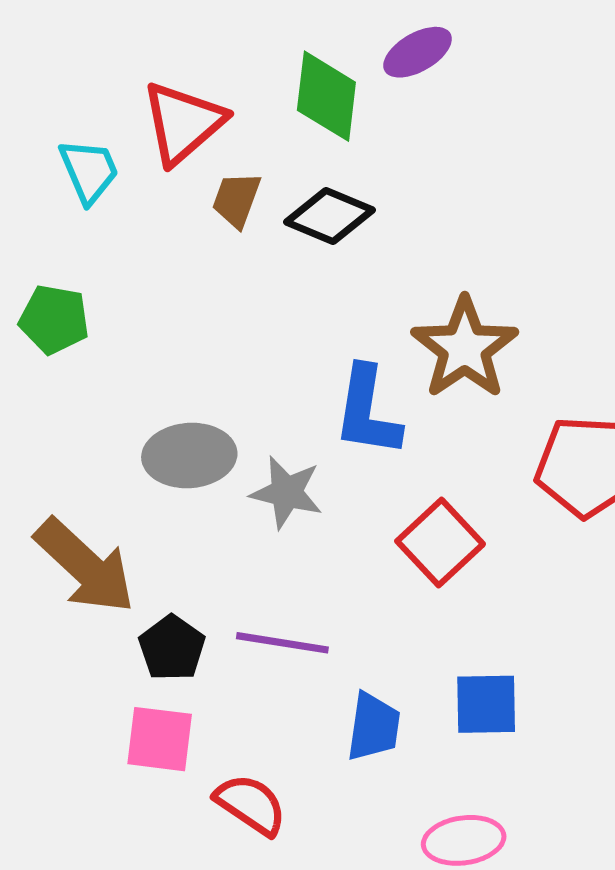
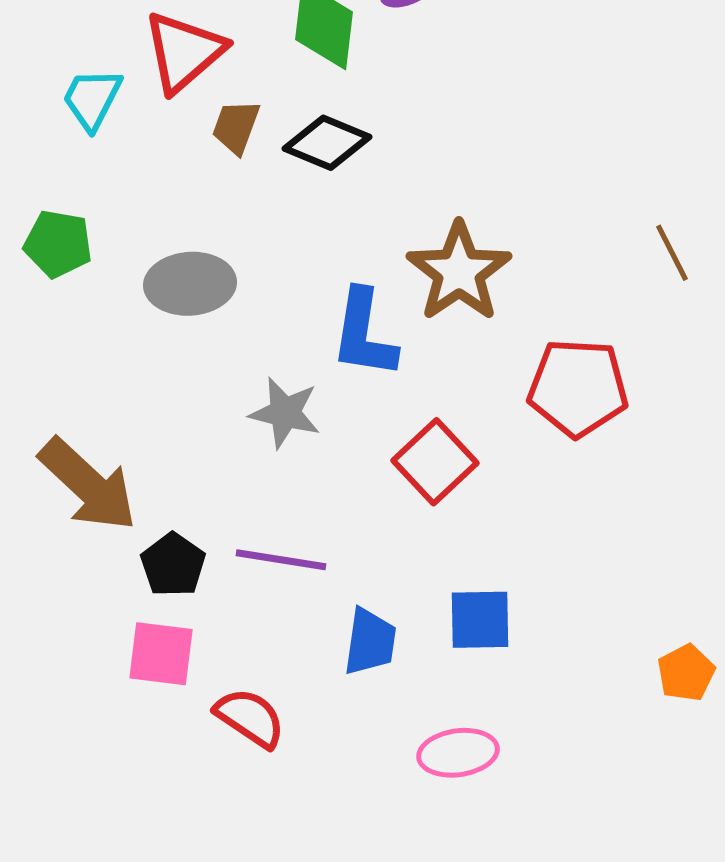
cyan trapezoid: (89, 171) -> (92, 99), turned -130
gray ellipse: (189, 456) -> (190, 284), moved

